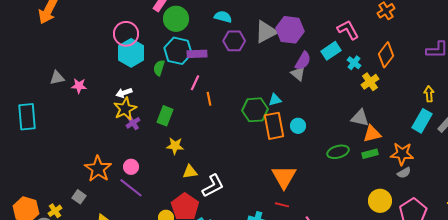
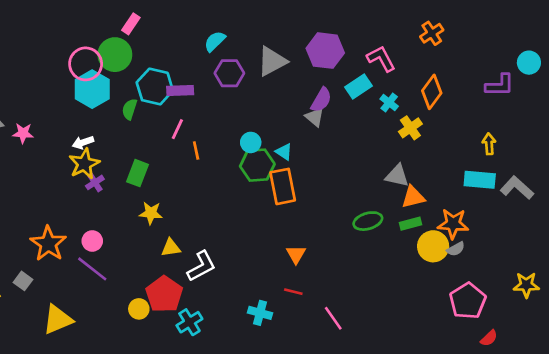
cyan semicircle: (223, 17) -> (215, 41), turned -60
green circle: (176, 19) -> (115, 55), moved
purple hexagon: (290, 30) -> (325, 51), moved
cyan triangle: (275, 100) -> (284, 152), turned 48
cyan rectangle: (422, 121) -> (480, 180), turned 65
cyan circle: (298, 126) -> (251, 142), moved
orange triangle: (284, 177) -> (296, 254), size x0.6
yellow circle: (380, 201) -> (433, 246), moved

